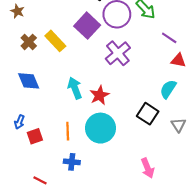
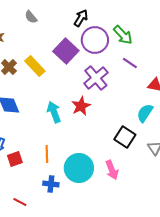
purple line: (169, 38) -> (130, 63), moved
red star: (99, 95) -> (81, 106), moved
cyan circle: (100, 128) -> (79, 168), moved
pink arrow: (148, 168) -> (112, 170), moved

